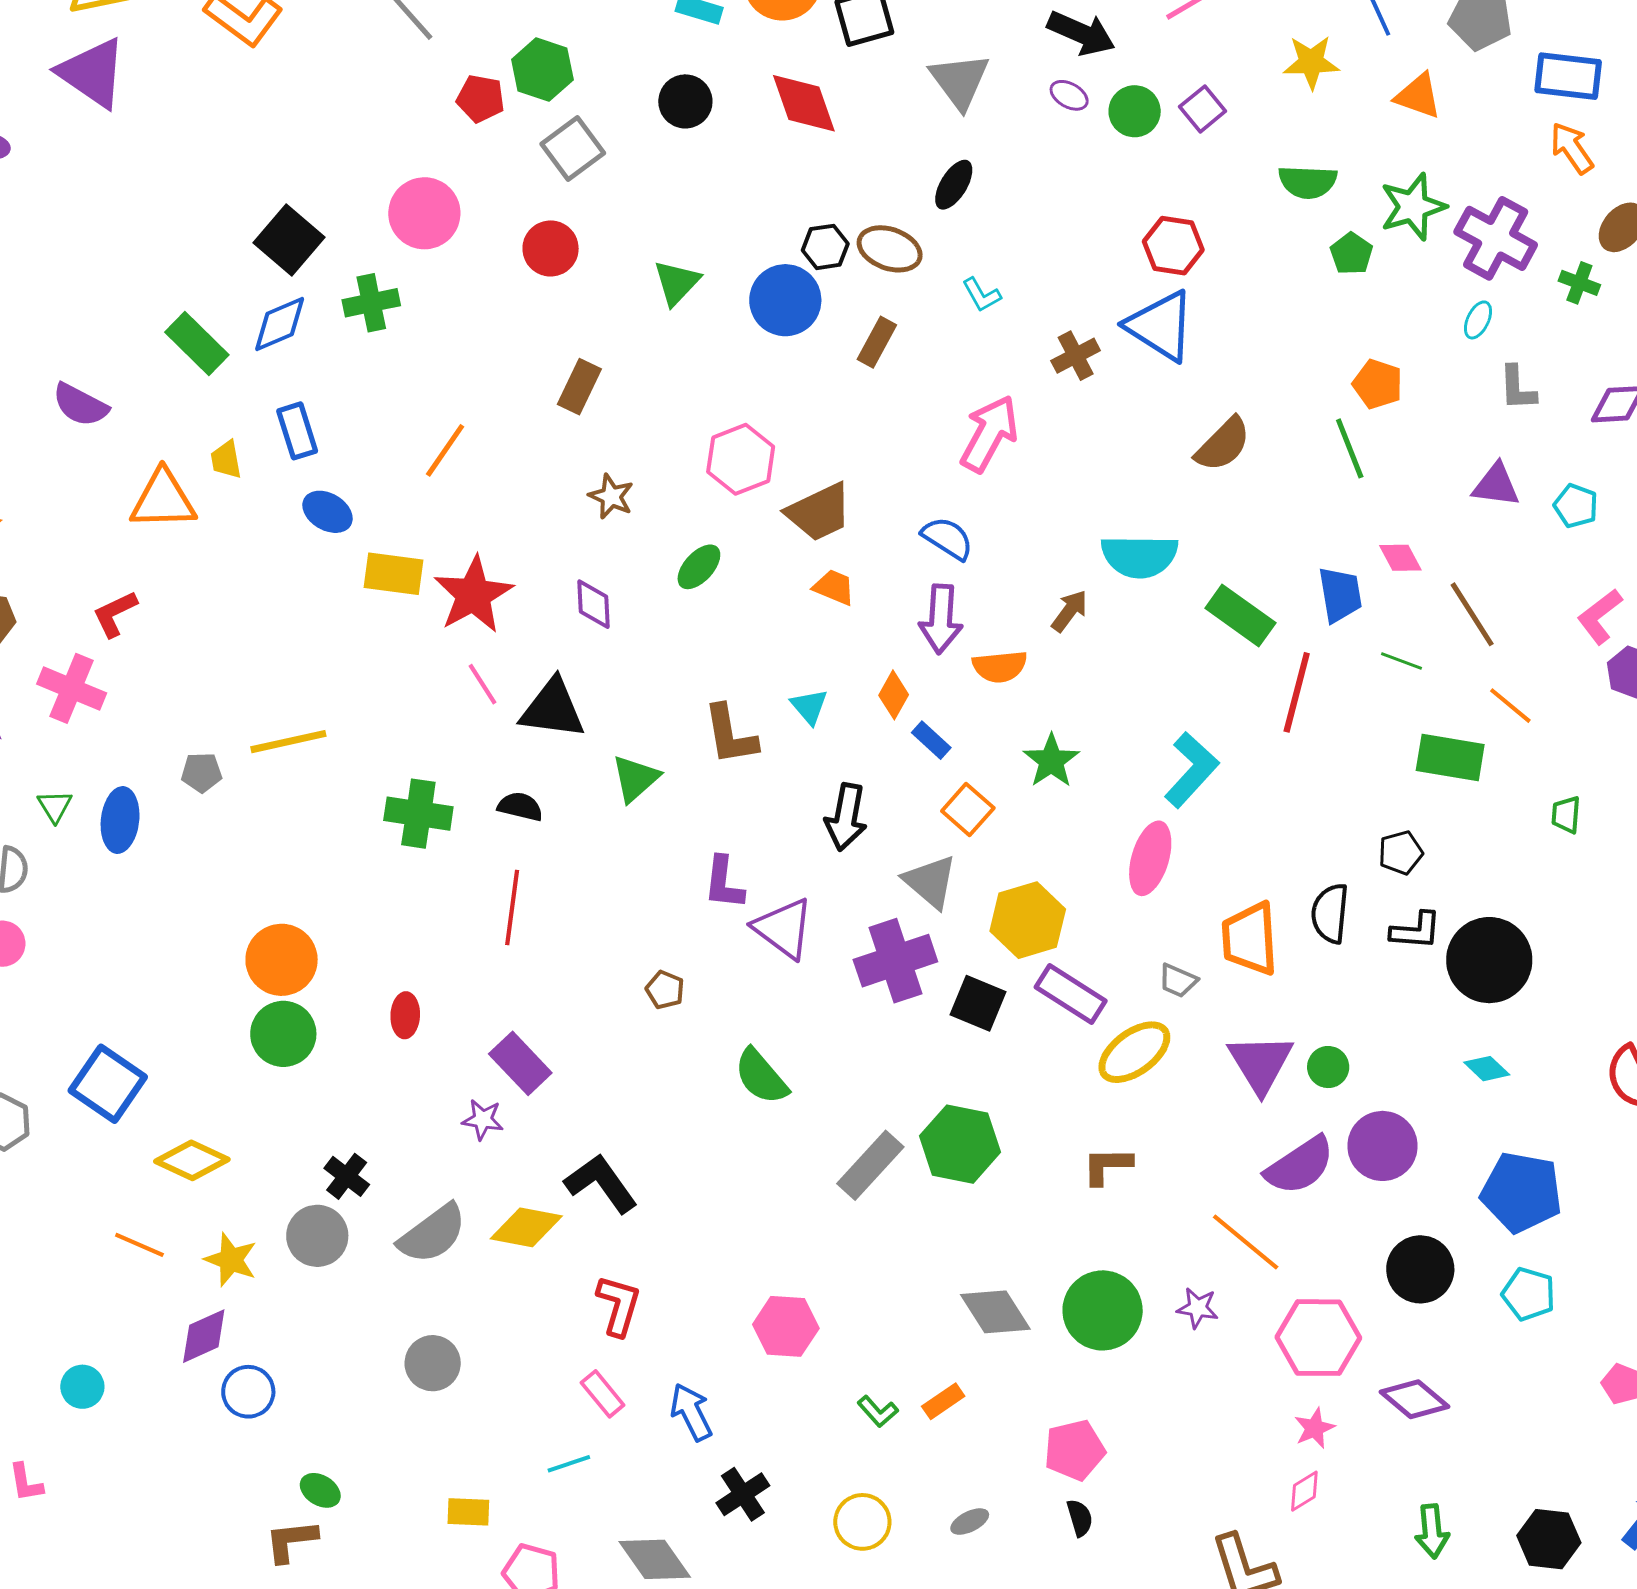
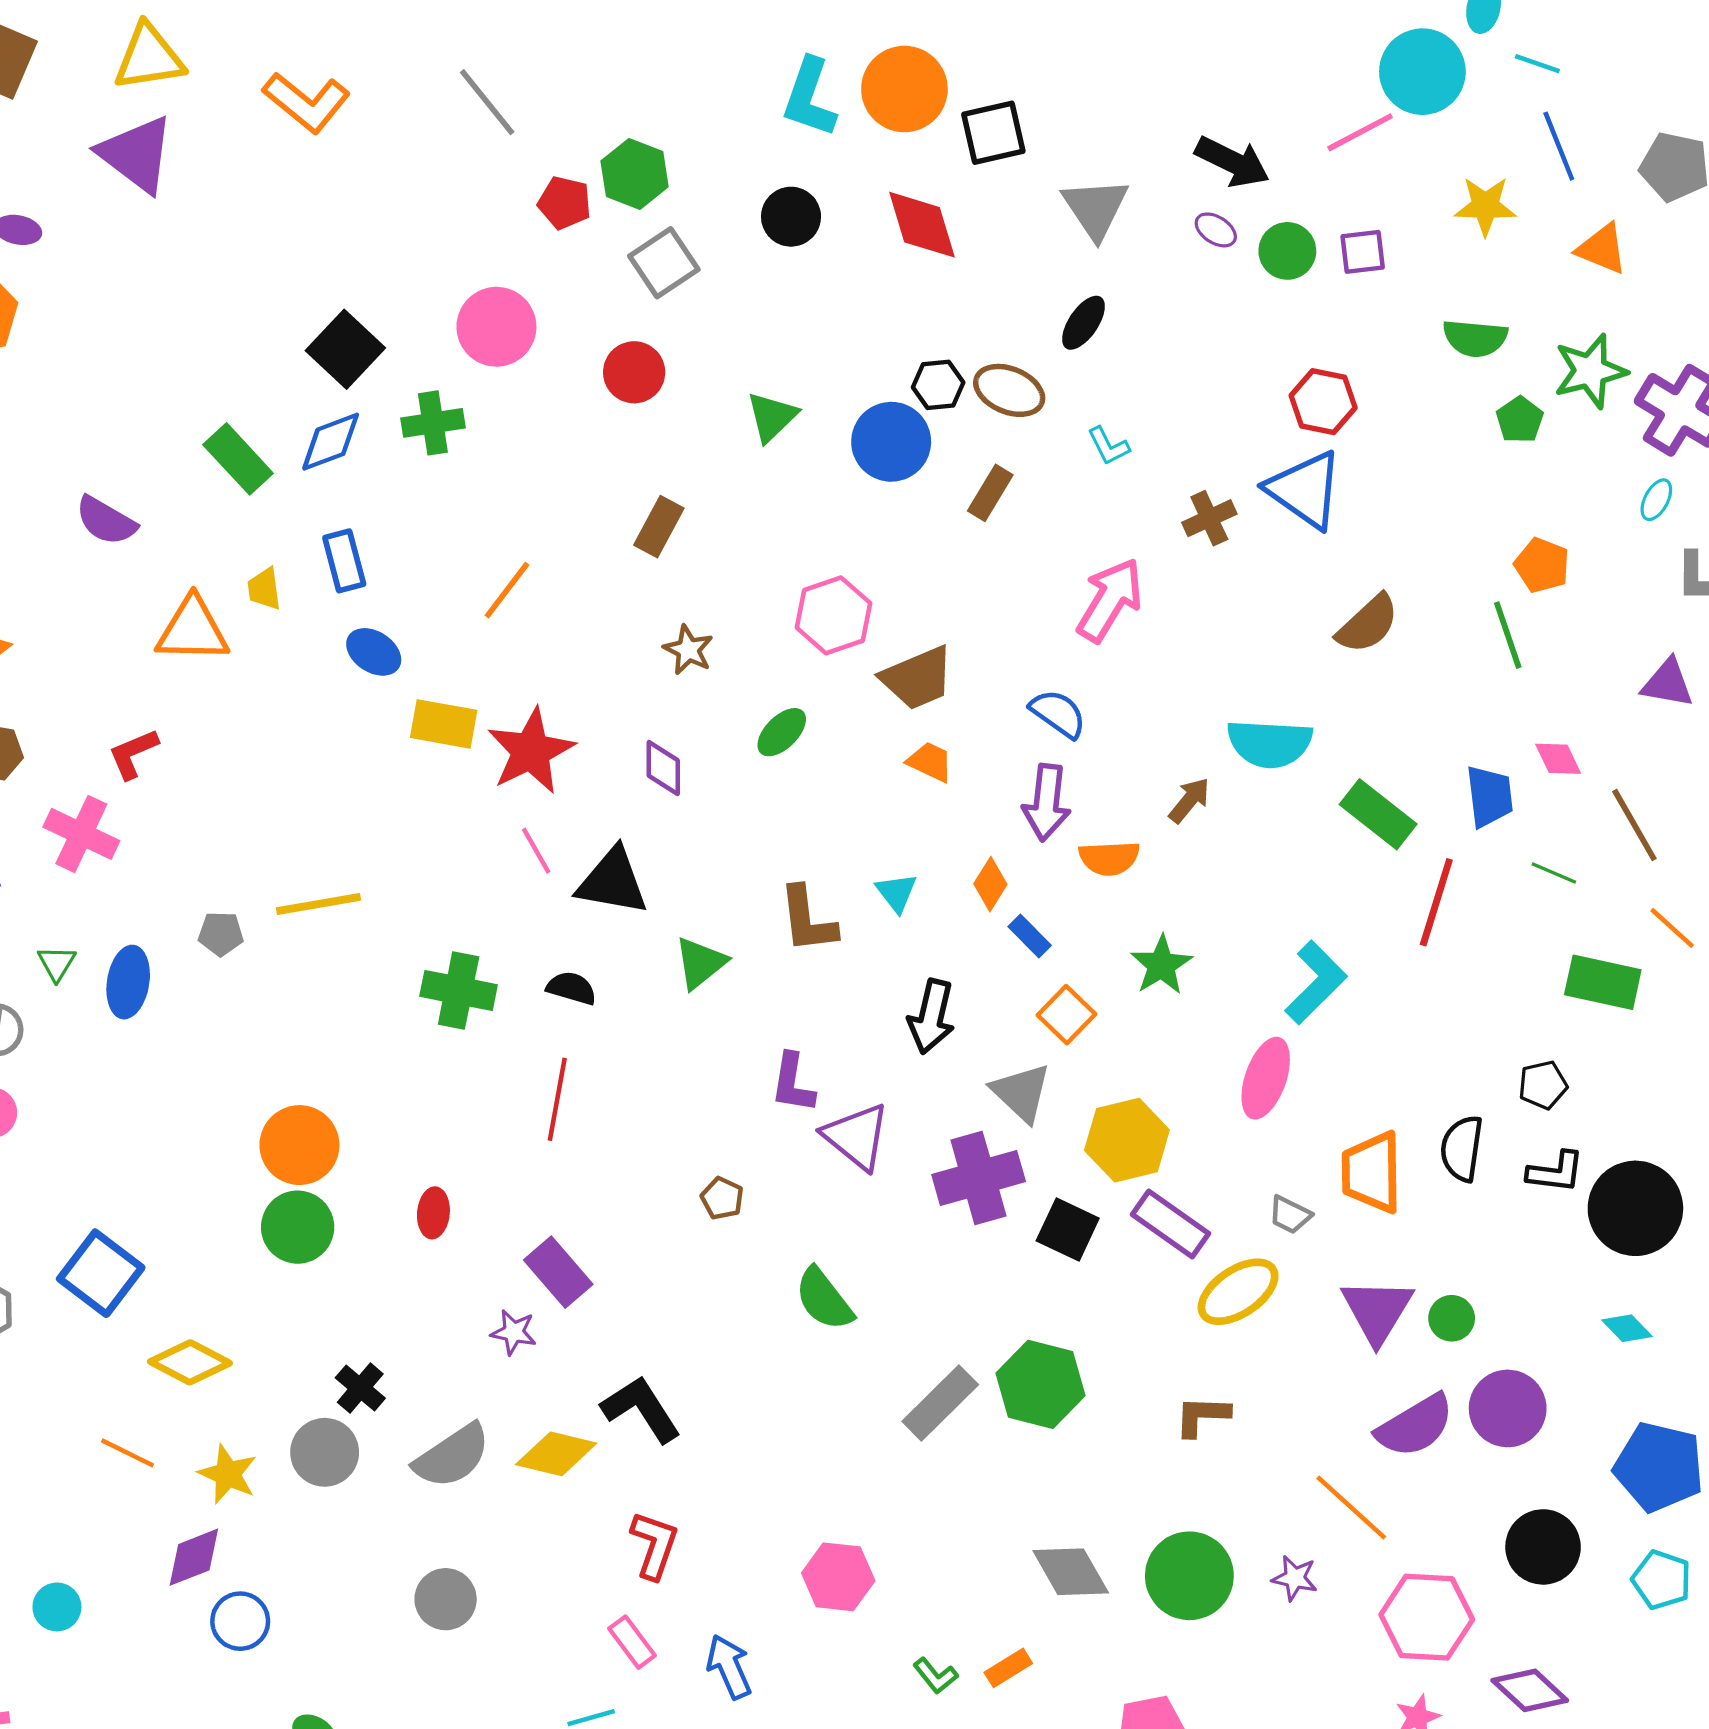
purple square: (1203, 109) -> (1363, 252), turned 30

